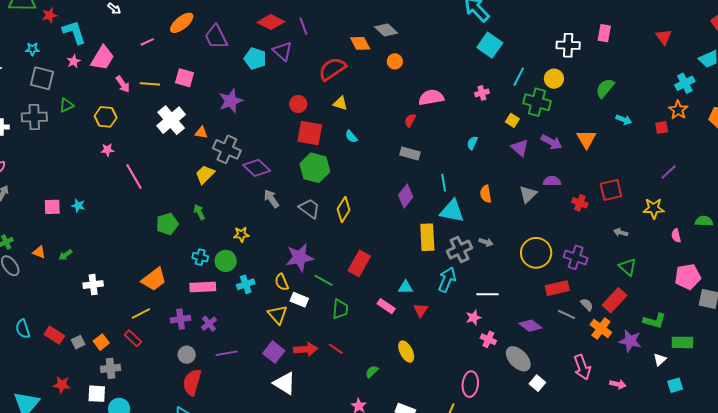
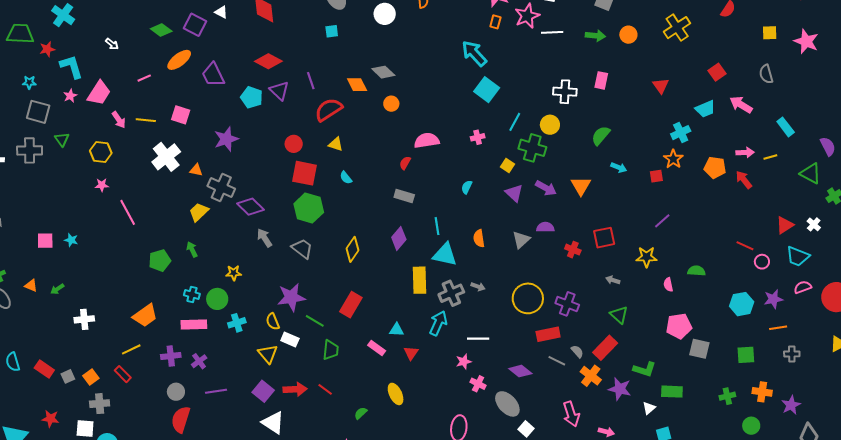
purple line: (303, 26) -> (311, 81), moved
green triangle: (66, 105) -> (62, 139), turned -42
yellow diamond: (344, 209) -> (352, 249), moved

